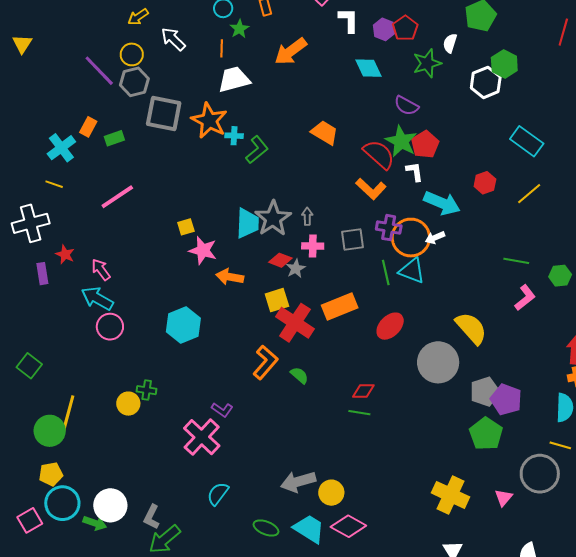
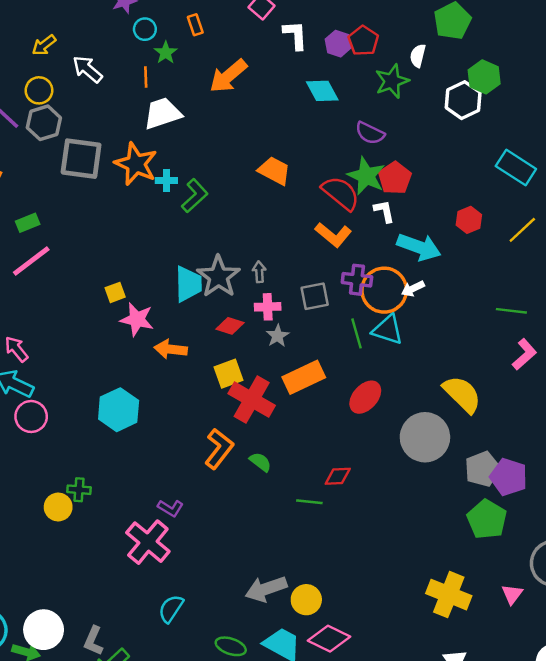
green rectangle: (114, 138) -> (28, 223), moved
gray star: (296, 269) -> (278, 336), moved
green line: (359, 413) -> (309, 502), moved

